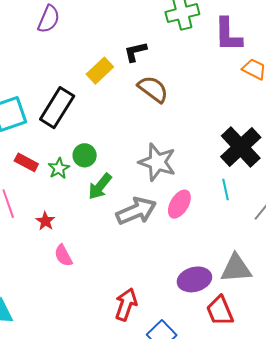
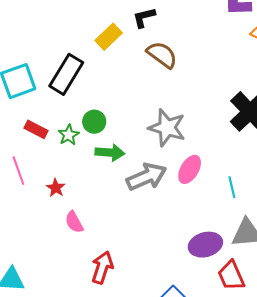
green arrow: (100, 186) -> (110, 153), turned -124
cyan line: (225, 190) -> (232, 187), moved
red arrow: (126, 304) -> (102, 267), moved

